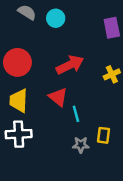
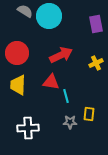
cyan circle: (56, 18) -> (49, 16), size x1.6
red triangle: (58, 97) -> (51, 82), turned -30
white cross: (19, 134) -> (28, 128), moved

